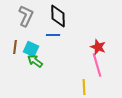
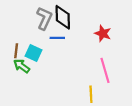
gray L-shape: (26, 16) -> (44, 18), moved
red star: (98, 47) -> (103, 33), moved
green arrow: (35, 61) -> (22, 66), moved

